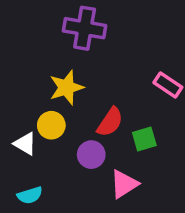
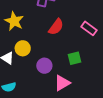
yellow star: (66, 87) -> (14, 21), moved, turned -30
red semicircle: (110, 122) -> (56, 27), moved

